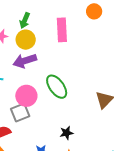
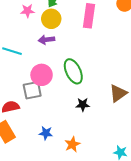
purple arrow: (25, 61) -> (46, 40), size x0.7
black star: (66, 133) -> (83, 105), moved

